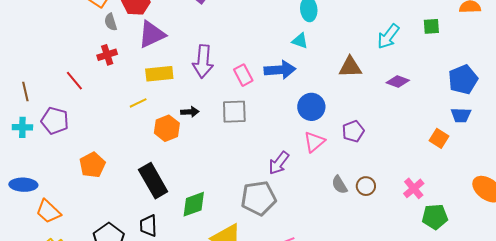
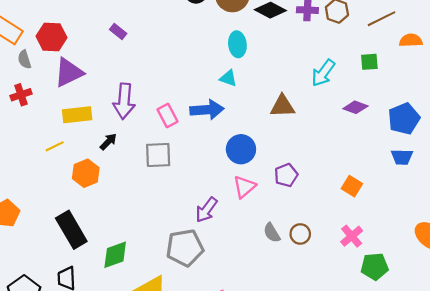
purple diamond: (398, 82) -> (355, 107), moved
black arrow: (190, 112) -> (108, 142), moved, turned -42
orange square: (439, 138) -> (352, 186), moved

